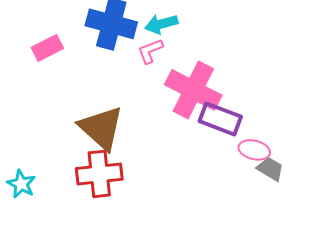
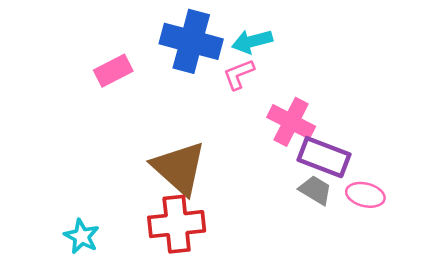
pink cross: (193, 90) -> (291, 122), size x0.7
gray trapezoid: (270, 169) -> (315, 190), moved

